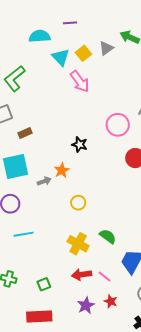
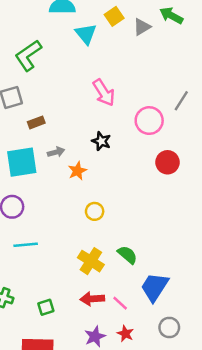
yellow square: (83, 53) -> (114, 16), moved
pink arrow: (80, 81) -> (104, 93), moved
gray arrow: (44, 181) -> (56, 152), moved

